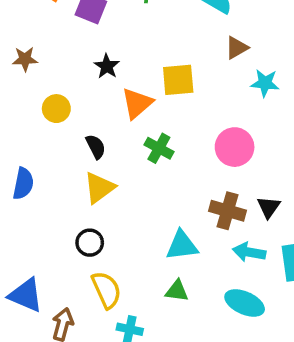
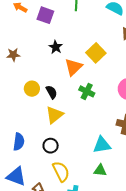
brown star: (25, 59) -> (13, 55), moved
yellow square: (178, 80) -> (96, 53), turned -36
yellow circle: (56, 109) -> (32, 89), moved
blue semicircle: (23, 184) -> (19, 142), moved

